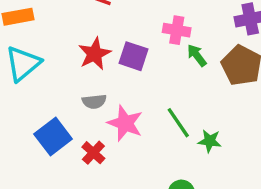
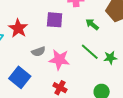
red star: (95, 54) -> (18, 28), moved
green arrow: (197, 55) -> (92, 24), moved
red cross: (93, 153) -> (60, 88), moved

